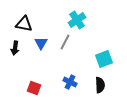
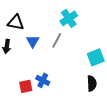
blue cross: (70, 82) -> (43, 80), moved
red square: (34, 88) -> (26, 86), turned -32

